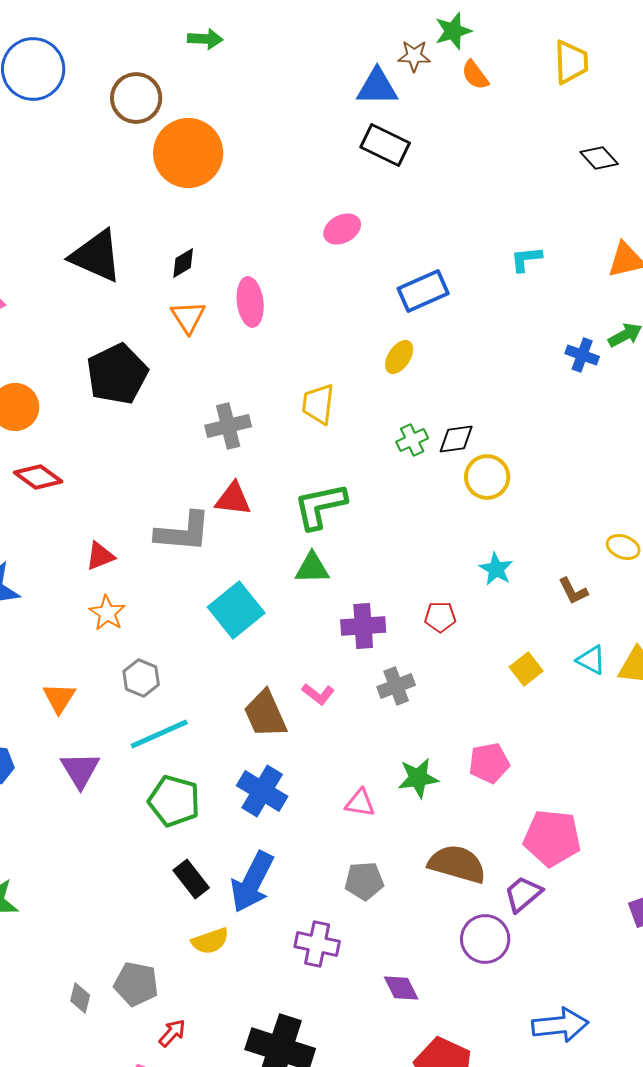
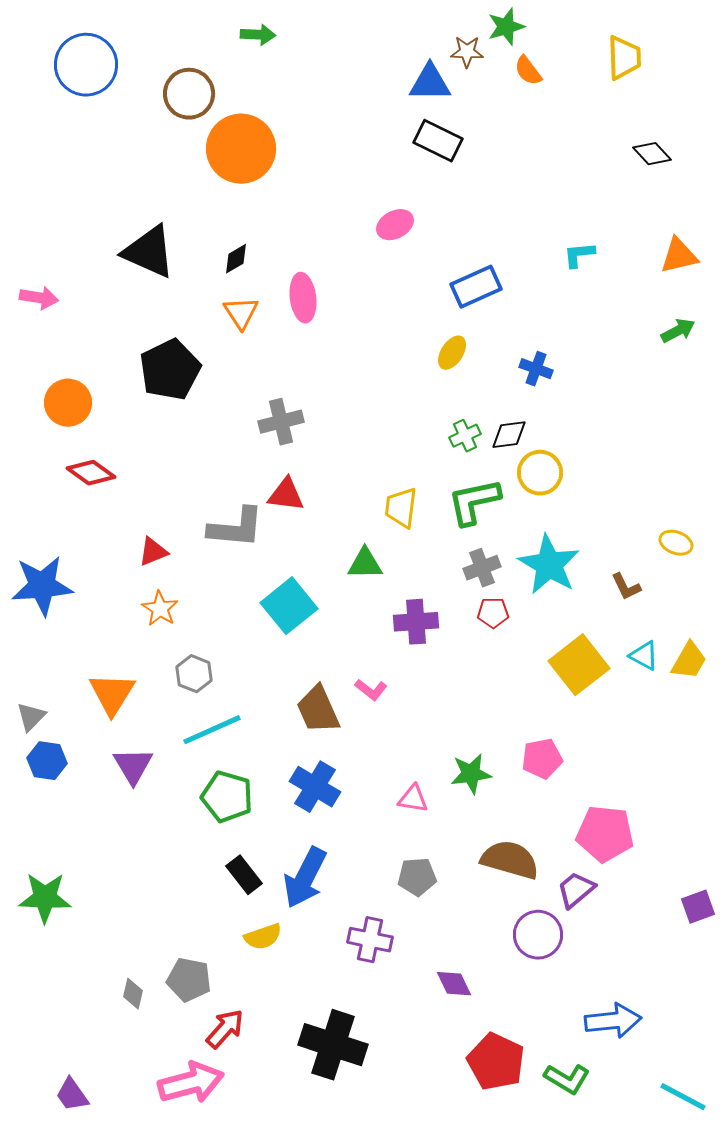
blue cross: (582, 355) -> (536, 369), moved
yellow trapezoid: (318, 404) -> (401, 508), moved
green L-shape: (320, 506) -> (474, 502), moved
cyan star: (496, 569) -> (549, 565), size x1.8
yellow square: (526, 669) -> (579, 665), size x1.8
gray cross: (396, 686) -> (482, 568), moved
orange triangle: (59, 698) -> (112, 694), size x1.4
red arrow: (172, 1033) -> (225, 1029), size x1.4

